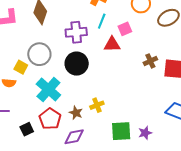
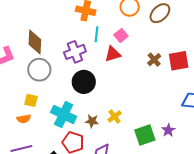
gray circle: (39, 54) -> (39, 70), moved
brown star: (76, 113) -> (92, 121), moved

